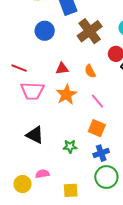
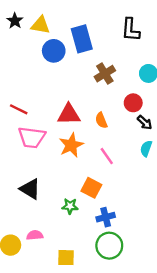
blue circle: (45, 31) -> (54, 51), moved
brown cross: (90, 31) -> (105, 74), size x0.7
red triangle: (62, 69) -> (69, 114), size x1.5
orange square: (97, 128) -> (91, 188), moved

